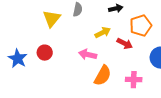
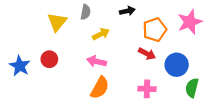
yellow arrow: (103, 33) -> (101, 34), moved
red arrow: (125, 44) -> (147, 54), moved
orange semicircle: (103, 76) -> (100, 88), moved

